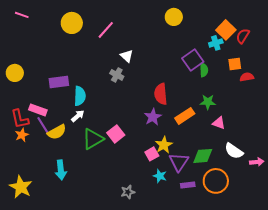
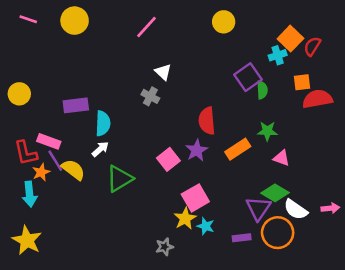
yellow circle: (72, 23) -> (75, 21), moved
pink line: (106, 30) -> (147, 27), moved
red semicircle: (247, 77) -> (317, 99), size x1.6
yellow semicircle: (57, 132) -> (73, 170), turned -114
pink square: (116, 134) -> (168, 159), moved
orange star: (22, 135) -> (41, 172), moved
yellow star: (164, 145) -> (185, 218), moved
white semicircle: (234, 151) -> (296, 209), moved
pink square: (152, 154) -> (195, 198), size x1.5
green diamond: (203, 156) -> (275, 193), moved, turned 35
purple triangle: (179, 162) -> (258, 208), moved
cyan arrow: (61, 170) -> (30, 194), moved

